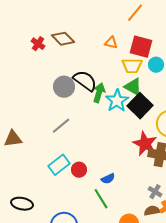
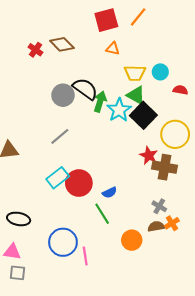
red square: (141, 47) -> (106, 20), moved, turned -30
red star: (145, 144) -> (149, 155), size x0.7
red circle: (79, 170) -> (79, 183), size x1.6

